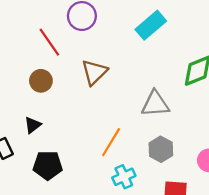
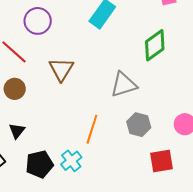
cyan cross: (124, 177) -> (71, 161), moved

